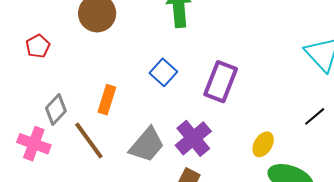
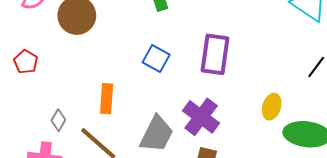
gray diamond: (56, 109) -> (58, 120), size x0.7

